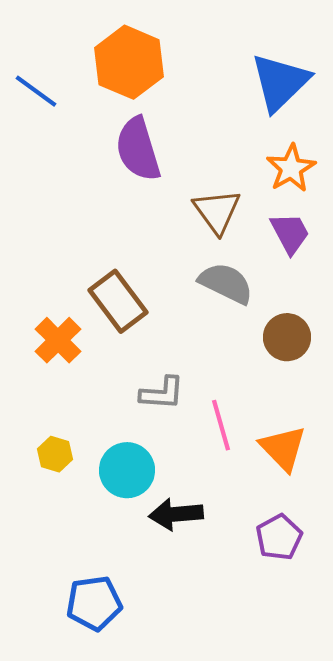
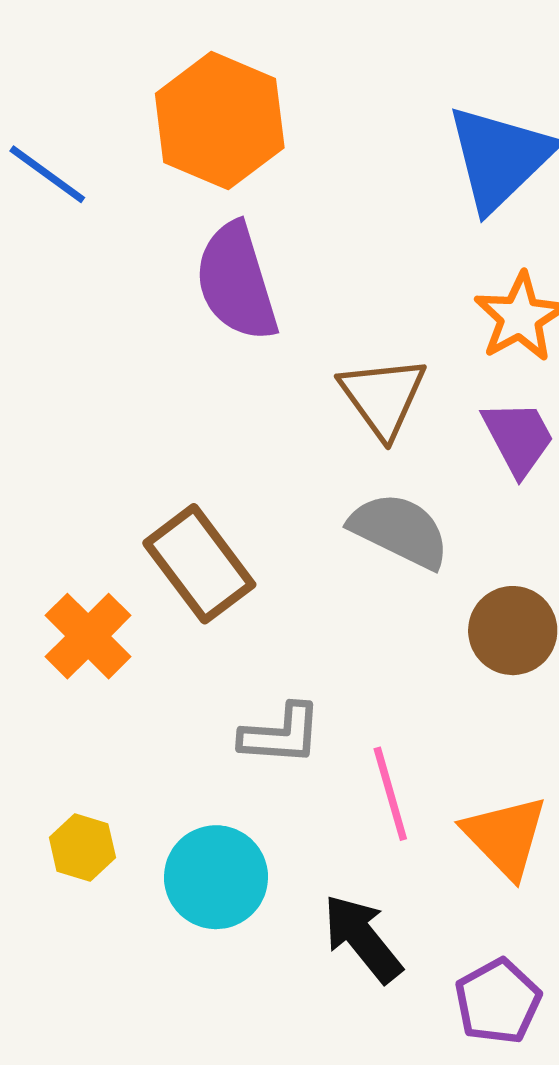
black arrow: (176, 514) -> (362, 938), moved, turned 56

